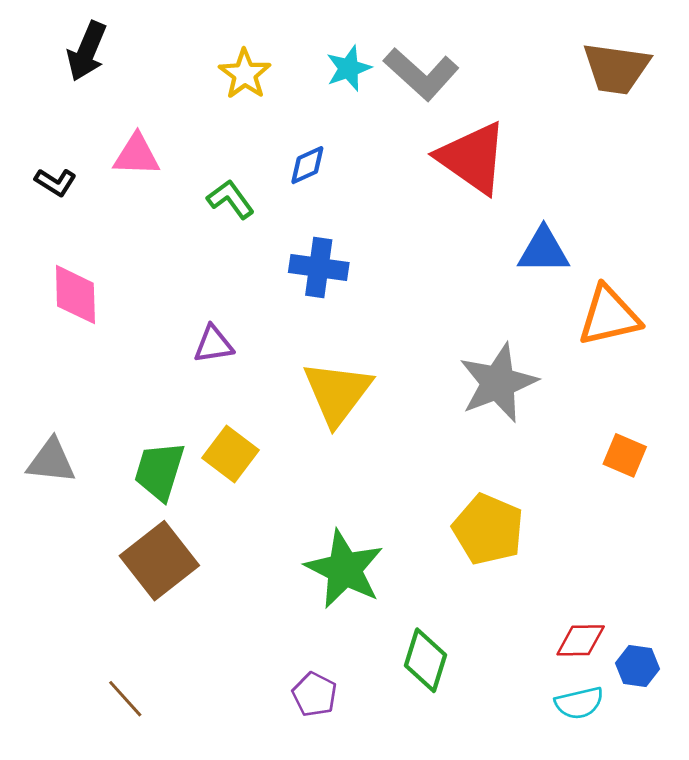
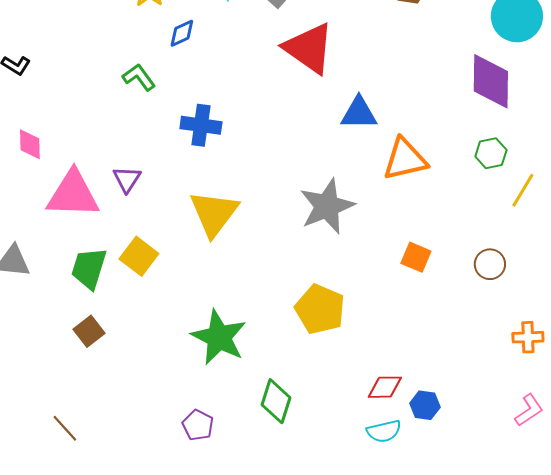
pink triangle: (137, 155) -> (73, 194), moved, size x1.6
blue diamond: (307, 165) -> (182, 33), moved
pink diamond: (75, 295) -> (30, 144), size x0.7
purple triangle: (213, 344) -> (127, 179), turned -48
brown square: (159, 561) -> (89, 331), size x0.6

